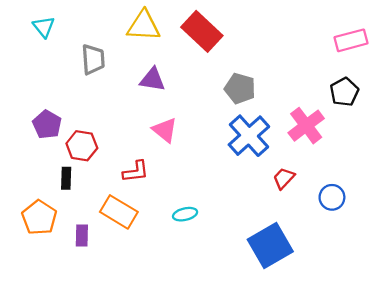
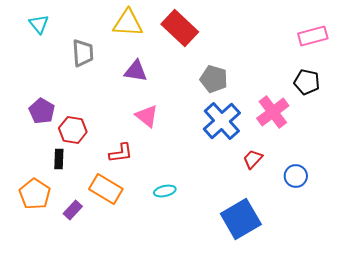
black pentagon: (344, 92) -> (307, 82), turned -30
purple rectangle: (82, 235) -> (73, 210), turned 42

